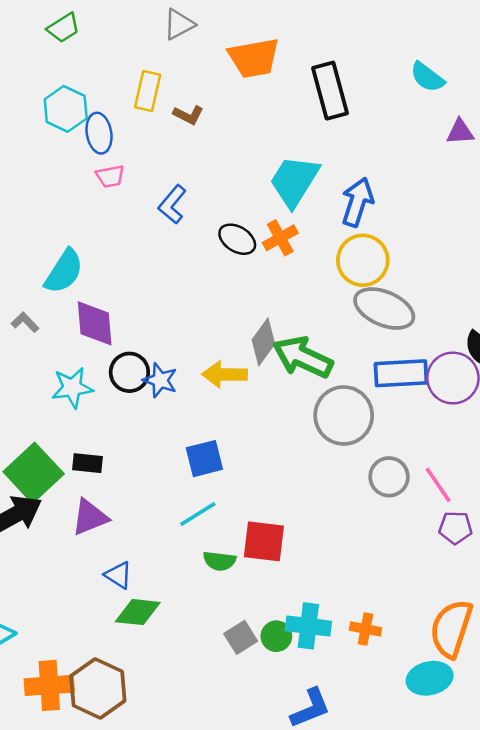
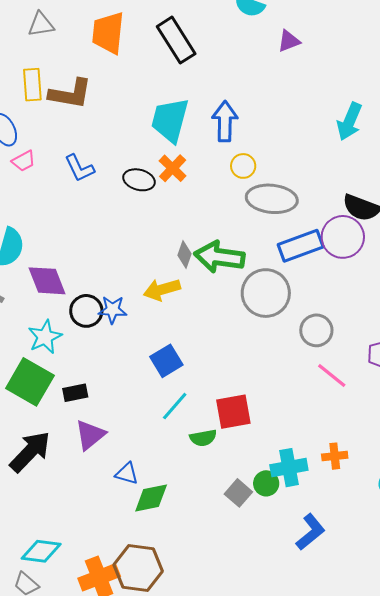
gray triangle: (179, 24) -> (41, 24), turned 36
orange trapezoid: (254, 58) -> (108, 33), turned 123
brown L-shape: (188, 115) -> (70, 94), size x1.8
blue L-shape: (172, 204) -> (79, 168), turned -48
yellow circle: (363, 260) -> (243, 166), size x0.6
gray diamond: (263, 342) -> (185, 254), size x0.7
green square: (34, 473) -> (30, 382), moved
pink line: (438, 485) -> (332, 376), moved

